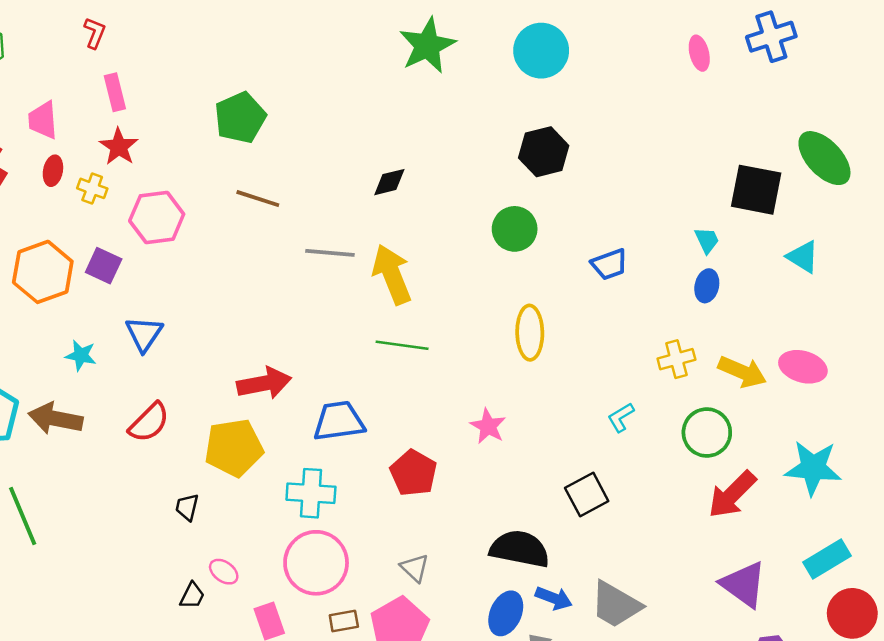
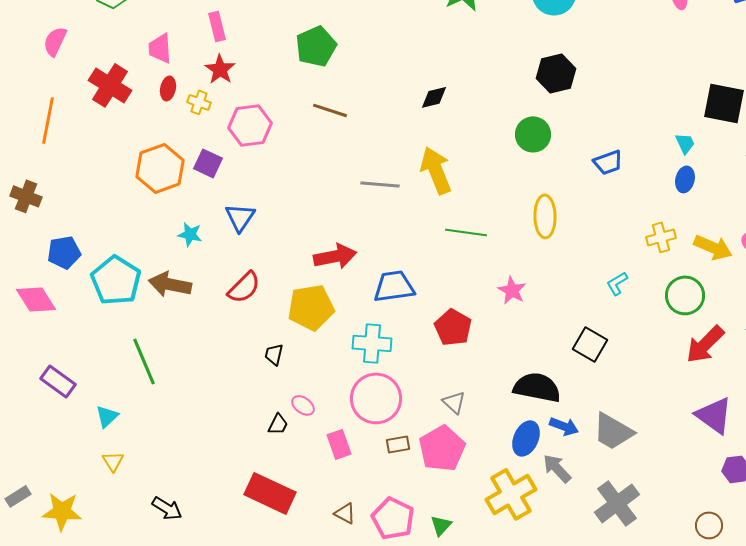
gray line: (330, 253) -> (380, 184), moved
green line: (402, 345) -> (466, 232), moved
black square: (587, 494) -> (590, 344), turned -32

